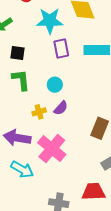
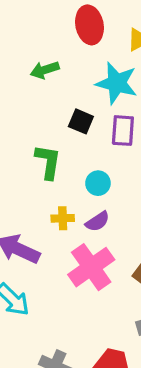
black square: (18, 53) -> (81, 121), moved
pink cross: (52, 149) -> (91, 267), moved

